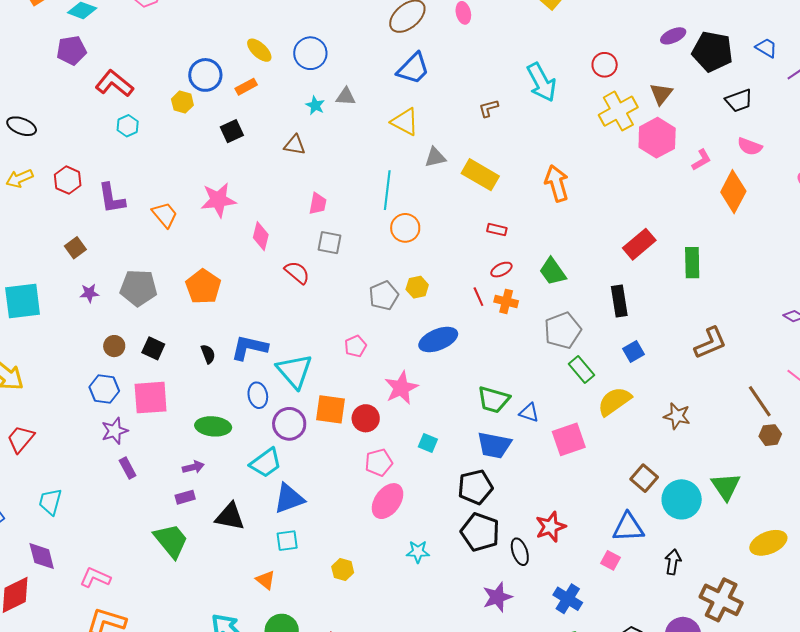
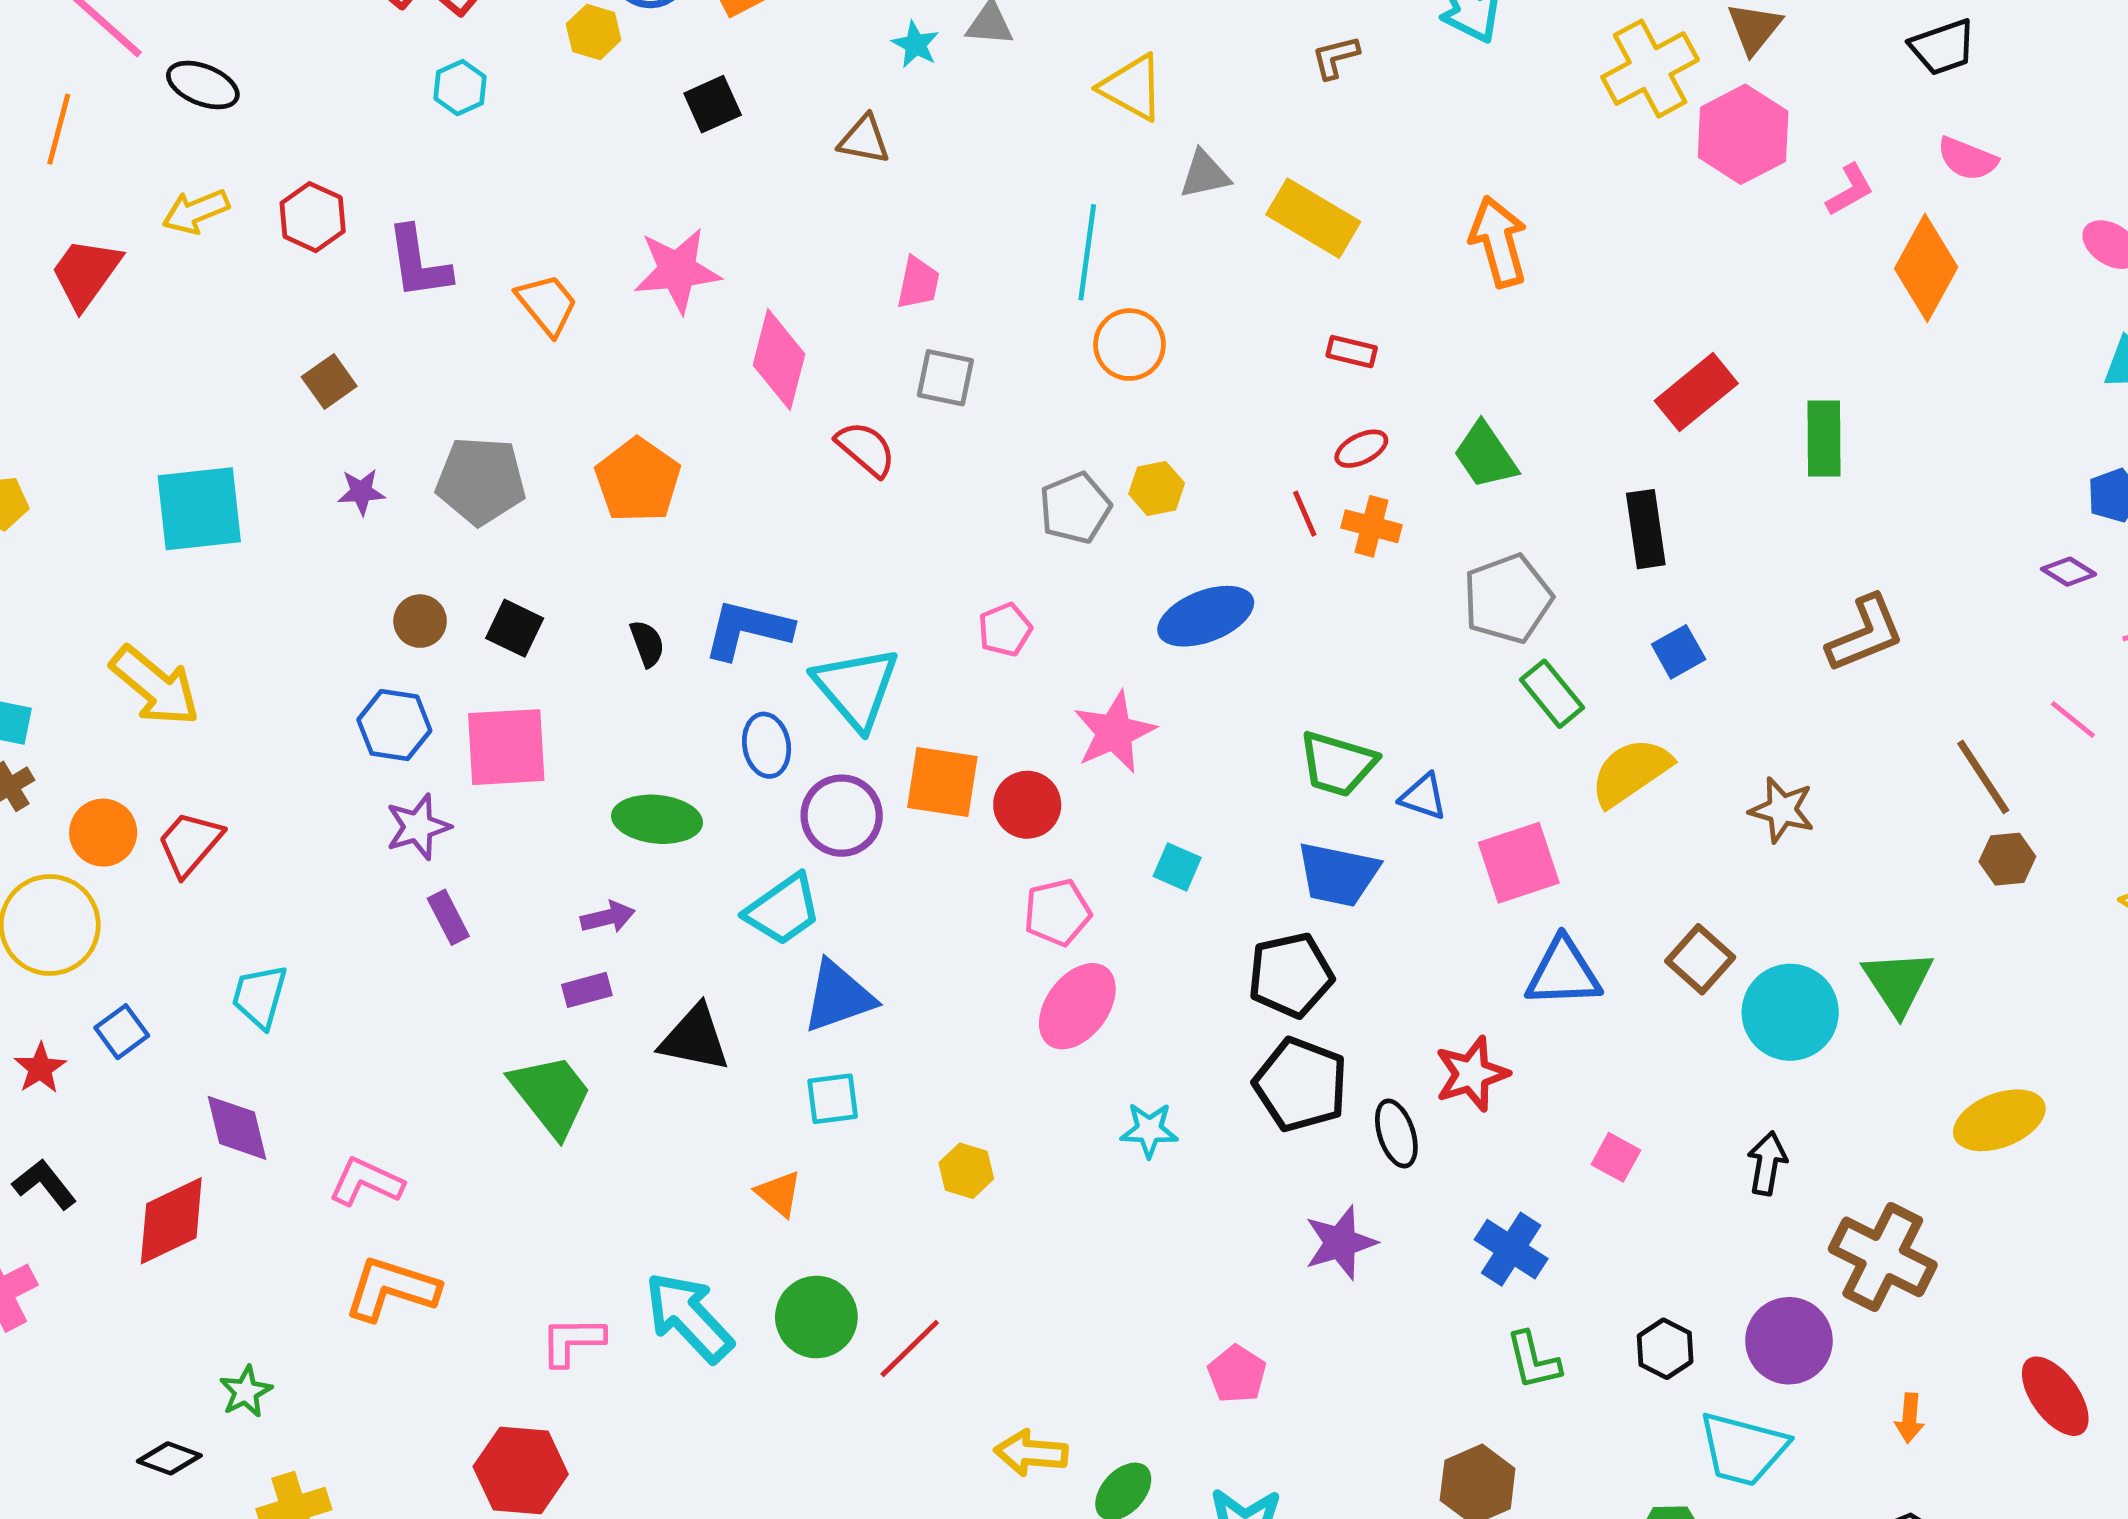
pink diamond: (261, 236) -> (779, 360), size x1.4
blue triangle: (628, 527) -> (1563, 973), moved

